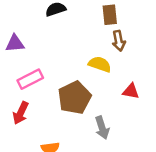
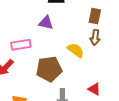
purple triangle: (15, 43) -> (46, 23), moved
red triangle: (131, 91) -> (94, 89), moved

